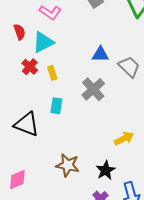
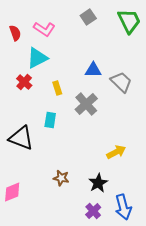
red semicircle: (19, 32) -> (15, 33), moved
yellow rectangle: (52, 73) -> (57, 88), moved
brown star: (68, 165) -> (61, 178), size x0.7

